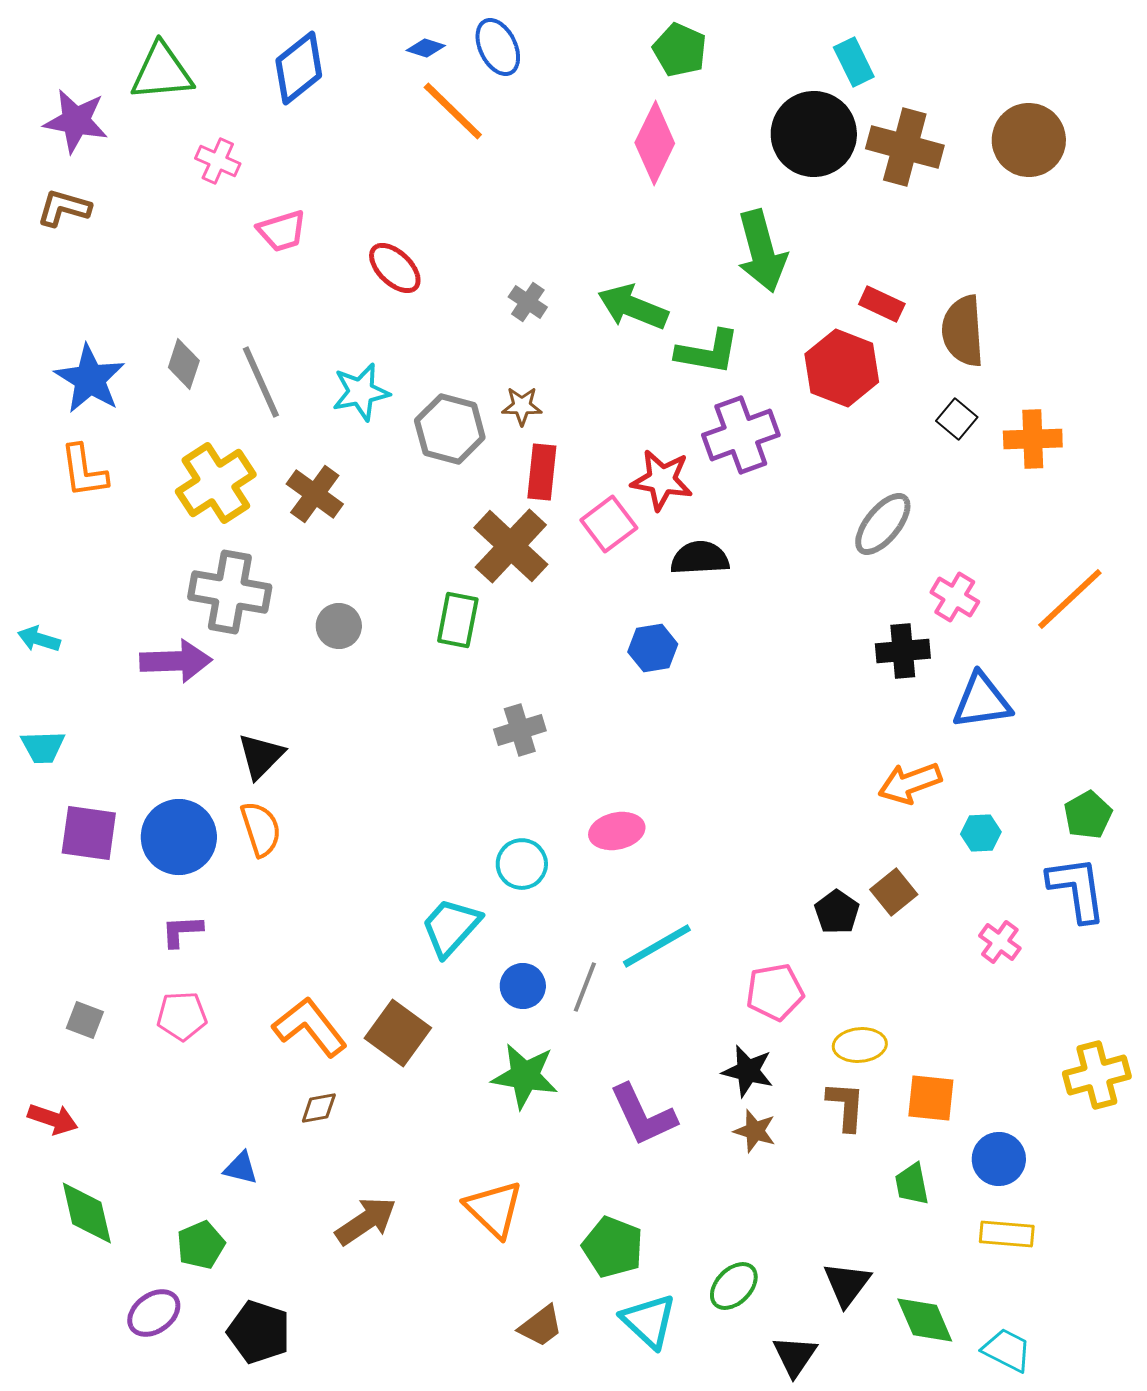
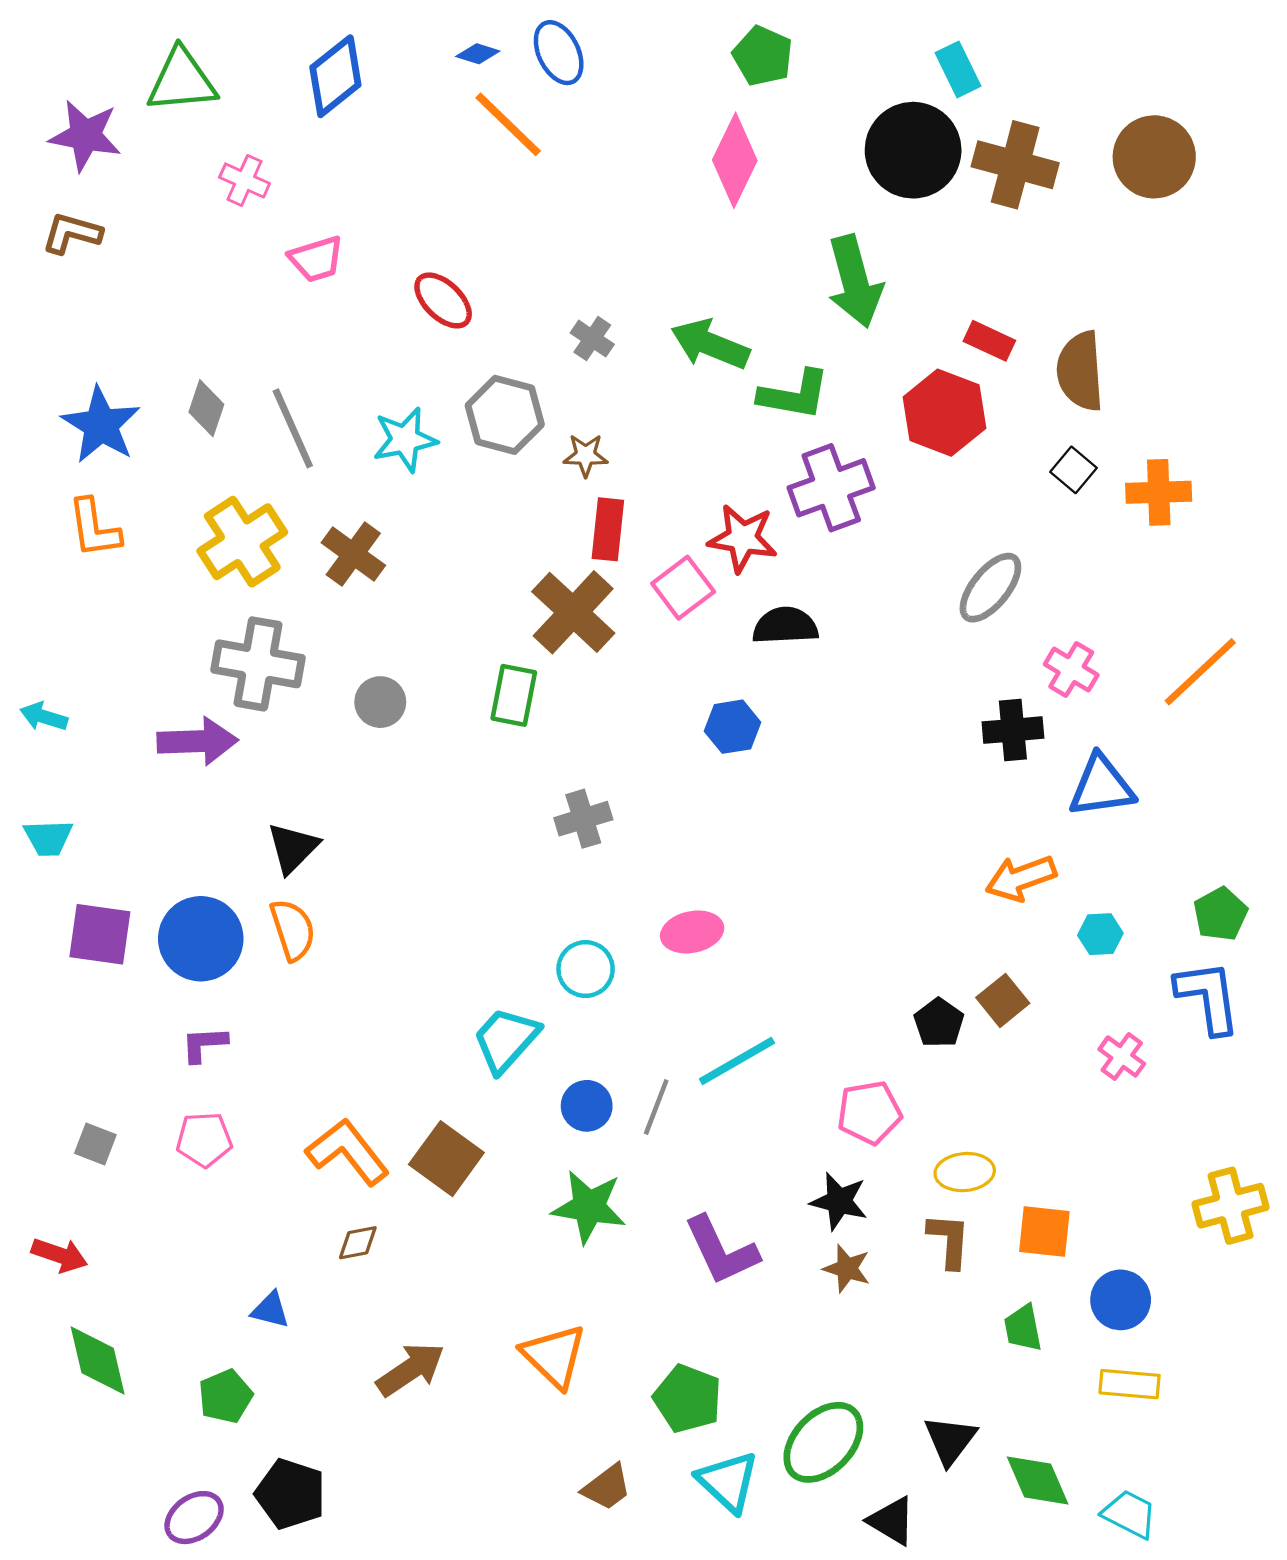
gray hexagon: (450, 429) -> (505, 415), moved
green ellipse: (734, 1286) -> (823, 1442), size x1.5
purple ellipse: (154, 1313) -> (194, 1518), moved
black triangle: (795, 1356) -> (892, 1521), turned -33

